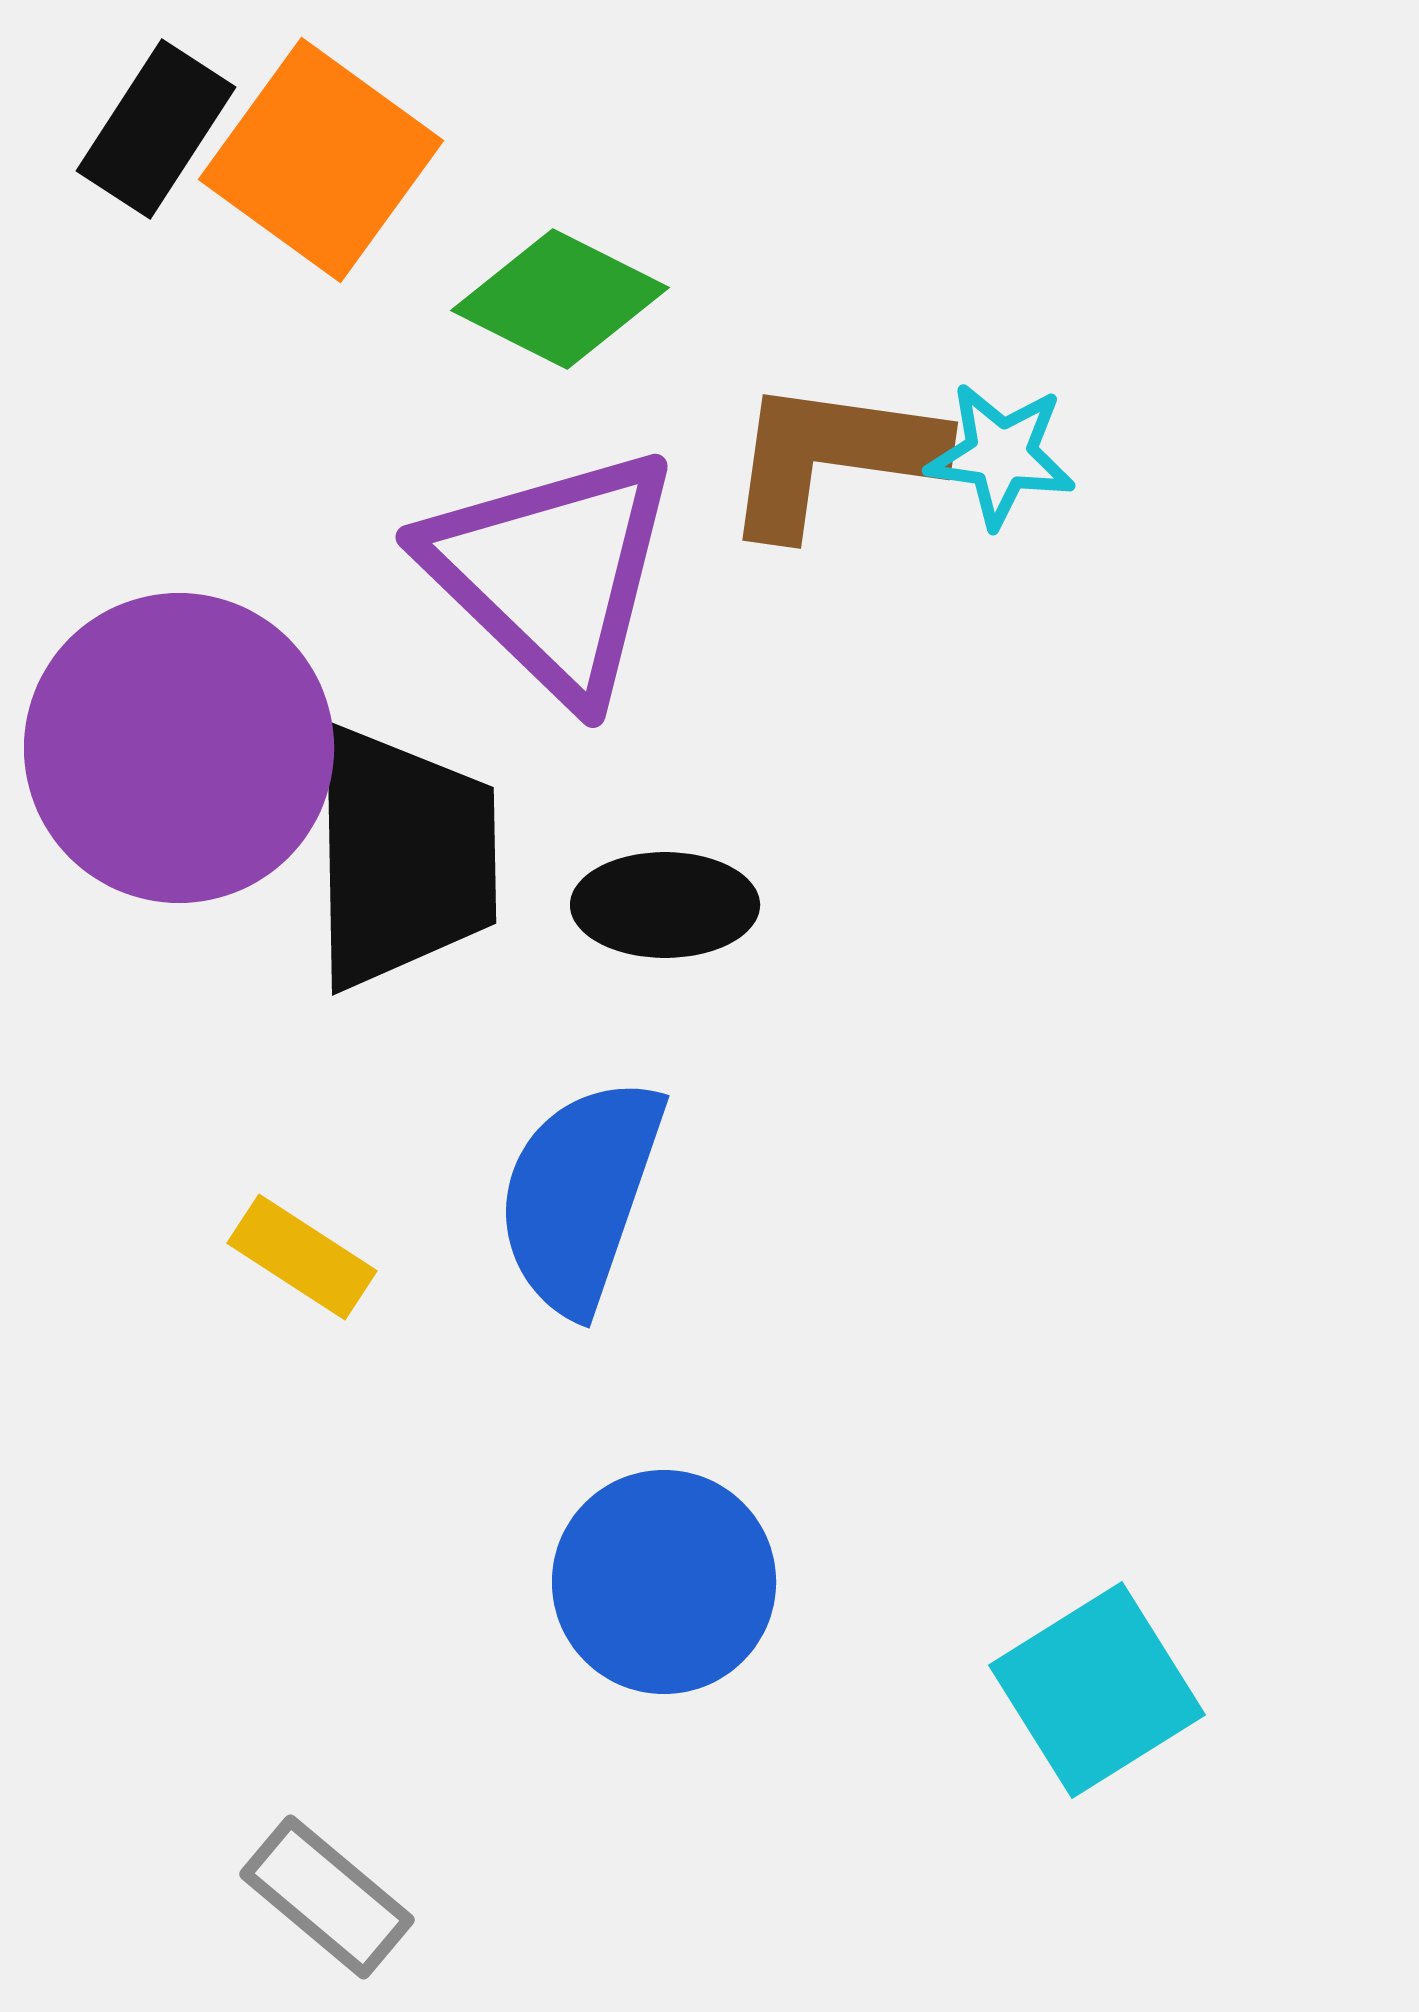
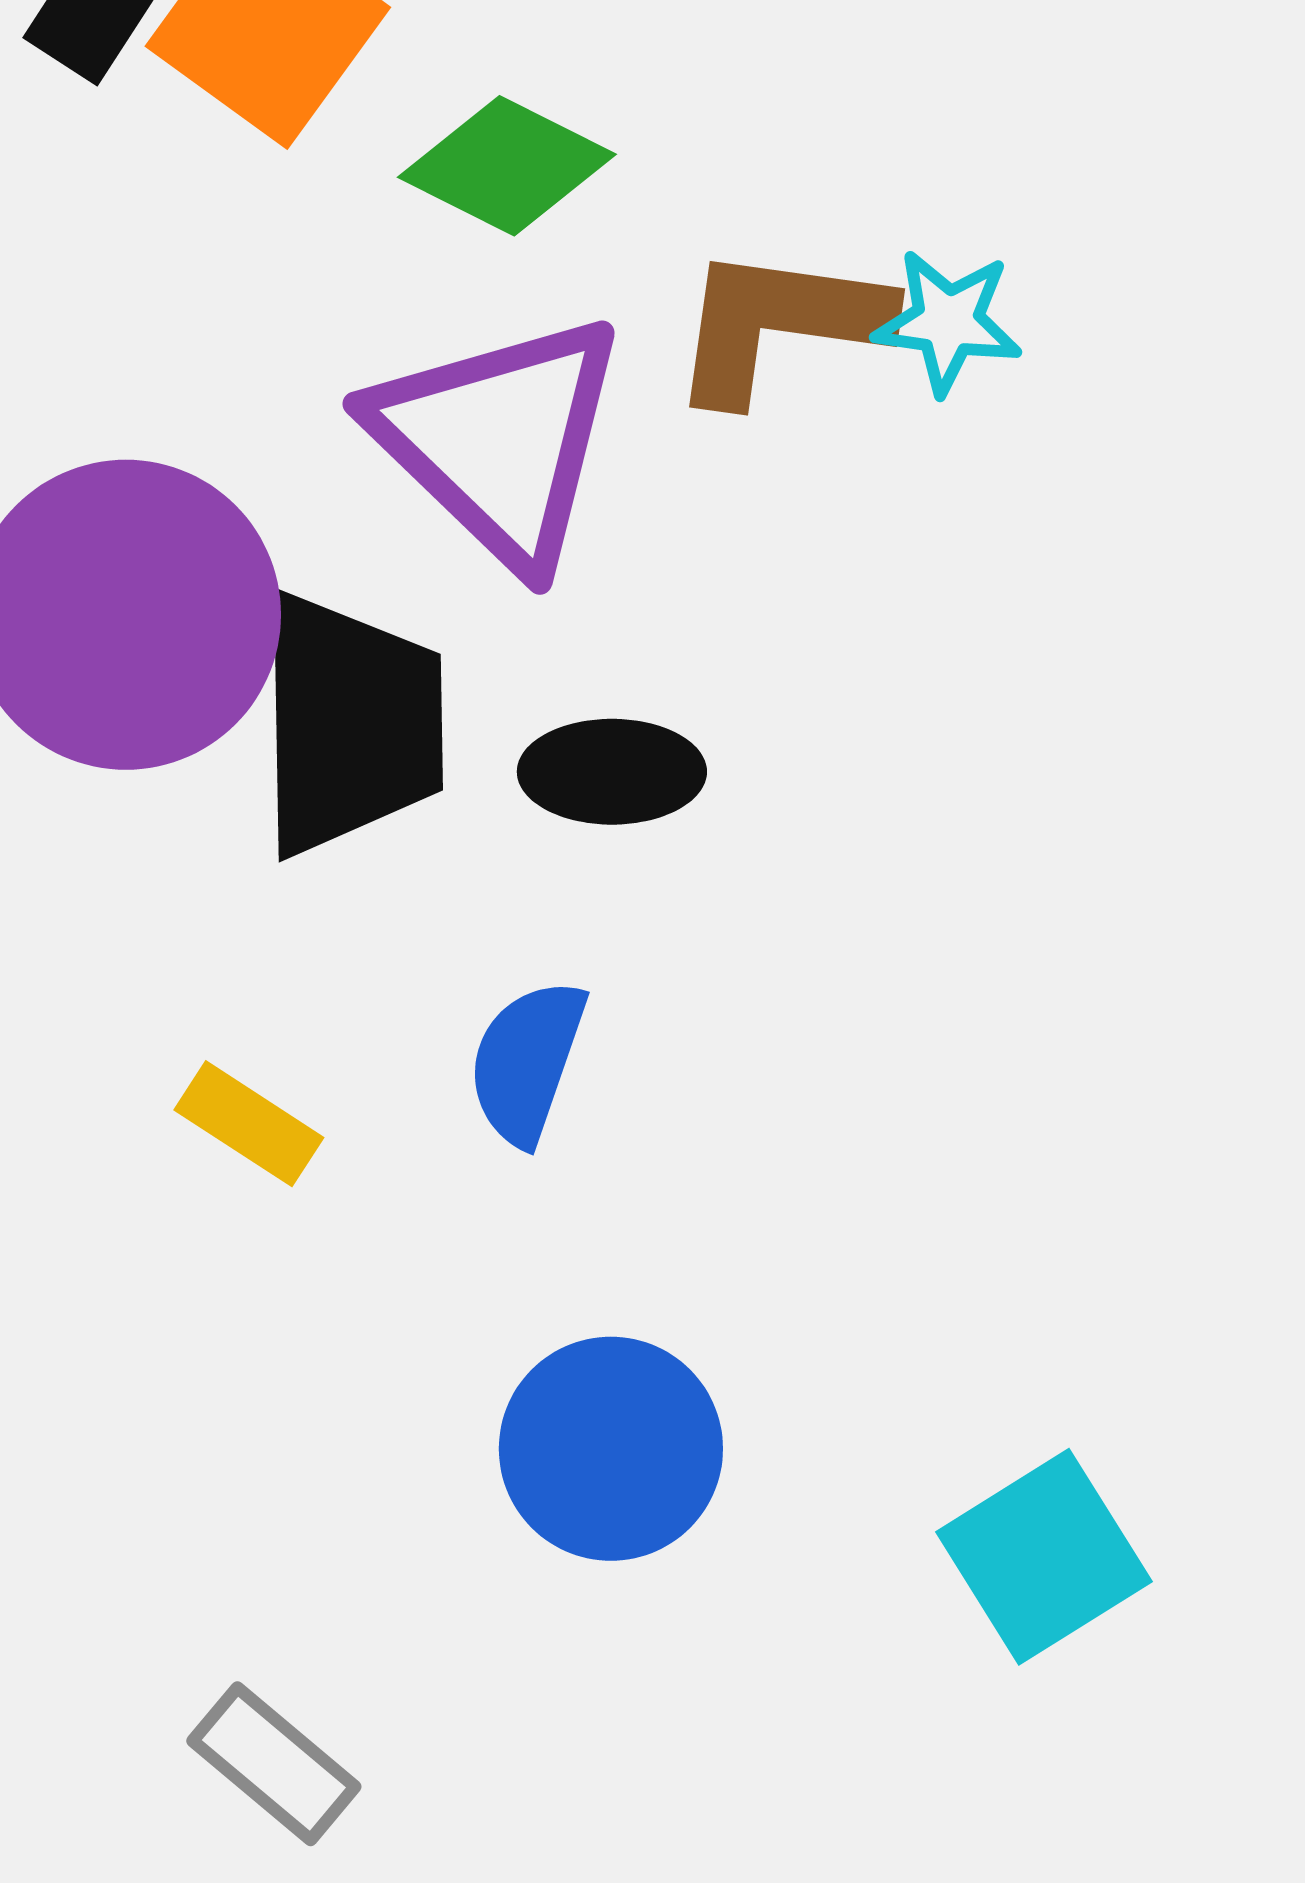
blue semicircle: (580, 1195) -> (527, 1062), size x0.7

